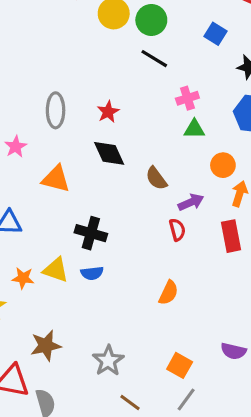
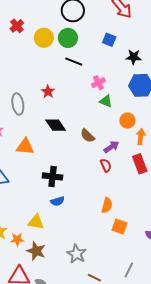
red star: (108, 112) -> (48, 92), moved
green triangle: (194, 129) -> (106, 101), turned 32
yellow triangle: (56, 270) -> (36, 222), moved
orange star: (23, 278) -> (17, 239), moved
brown star: (46, 346) -> (36, 251), turned -30
orange square: (180, 365) -> (120, 226), moved

